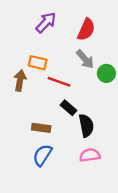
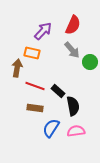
purple arrow: (46, 22) -> (43, 31), moved
red line: (59, 82) -> (35, 86), moved
blue semicircle: (42, 155) -> (51, 128), moved

